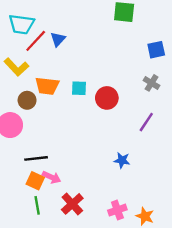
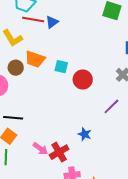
red line: (36, 41) -> (33, 20), turned 45
pink arrow: (52, 177) -> (40, 149), moved
red cross: (72, 204) -> (59, 152), moved

